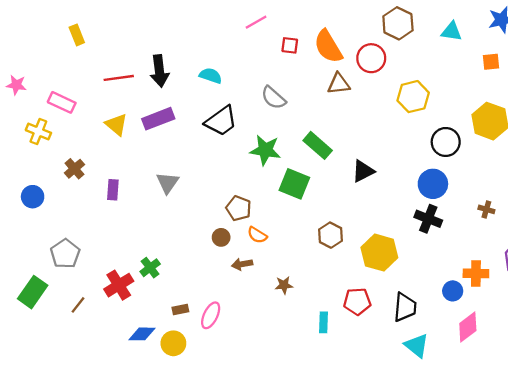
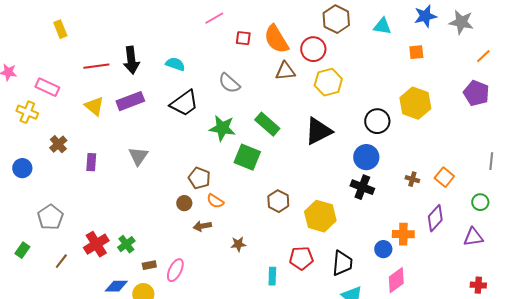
yellow hexagon: (413, 97) -> (328, 82), moved
black triangle: (363, 171) -> (318, 131), moved, size x1.4
green cross: (150, 268) -> (126, 244), moved
green rectangle: (33, 292) -> (22, 250), size x0.6

